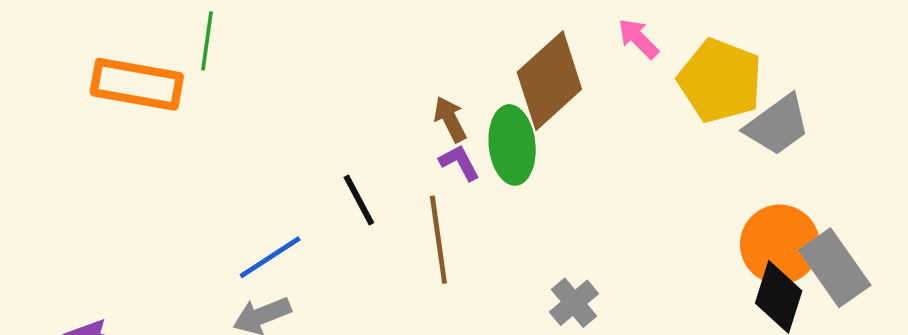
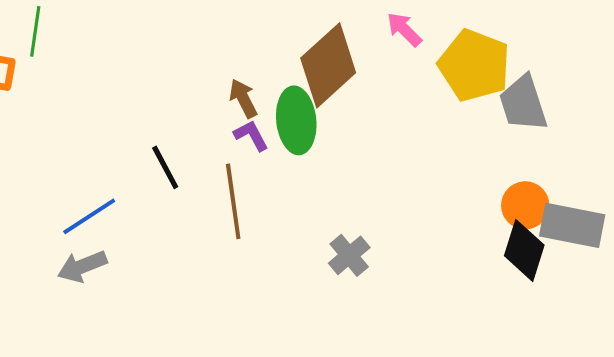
gray trapezoid: (777, 125) -> (523, 103), turned 108
orange circle: (780, 244) -> (525, 205), size x0.7
gray rectangle: (835, 268) -> (572, 225), turned -44

